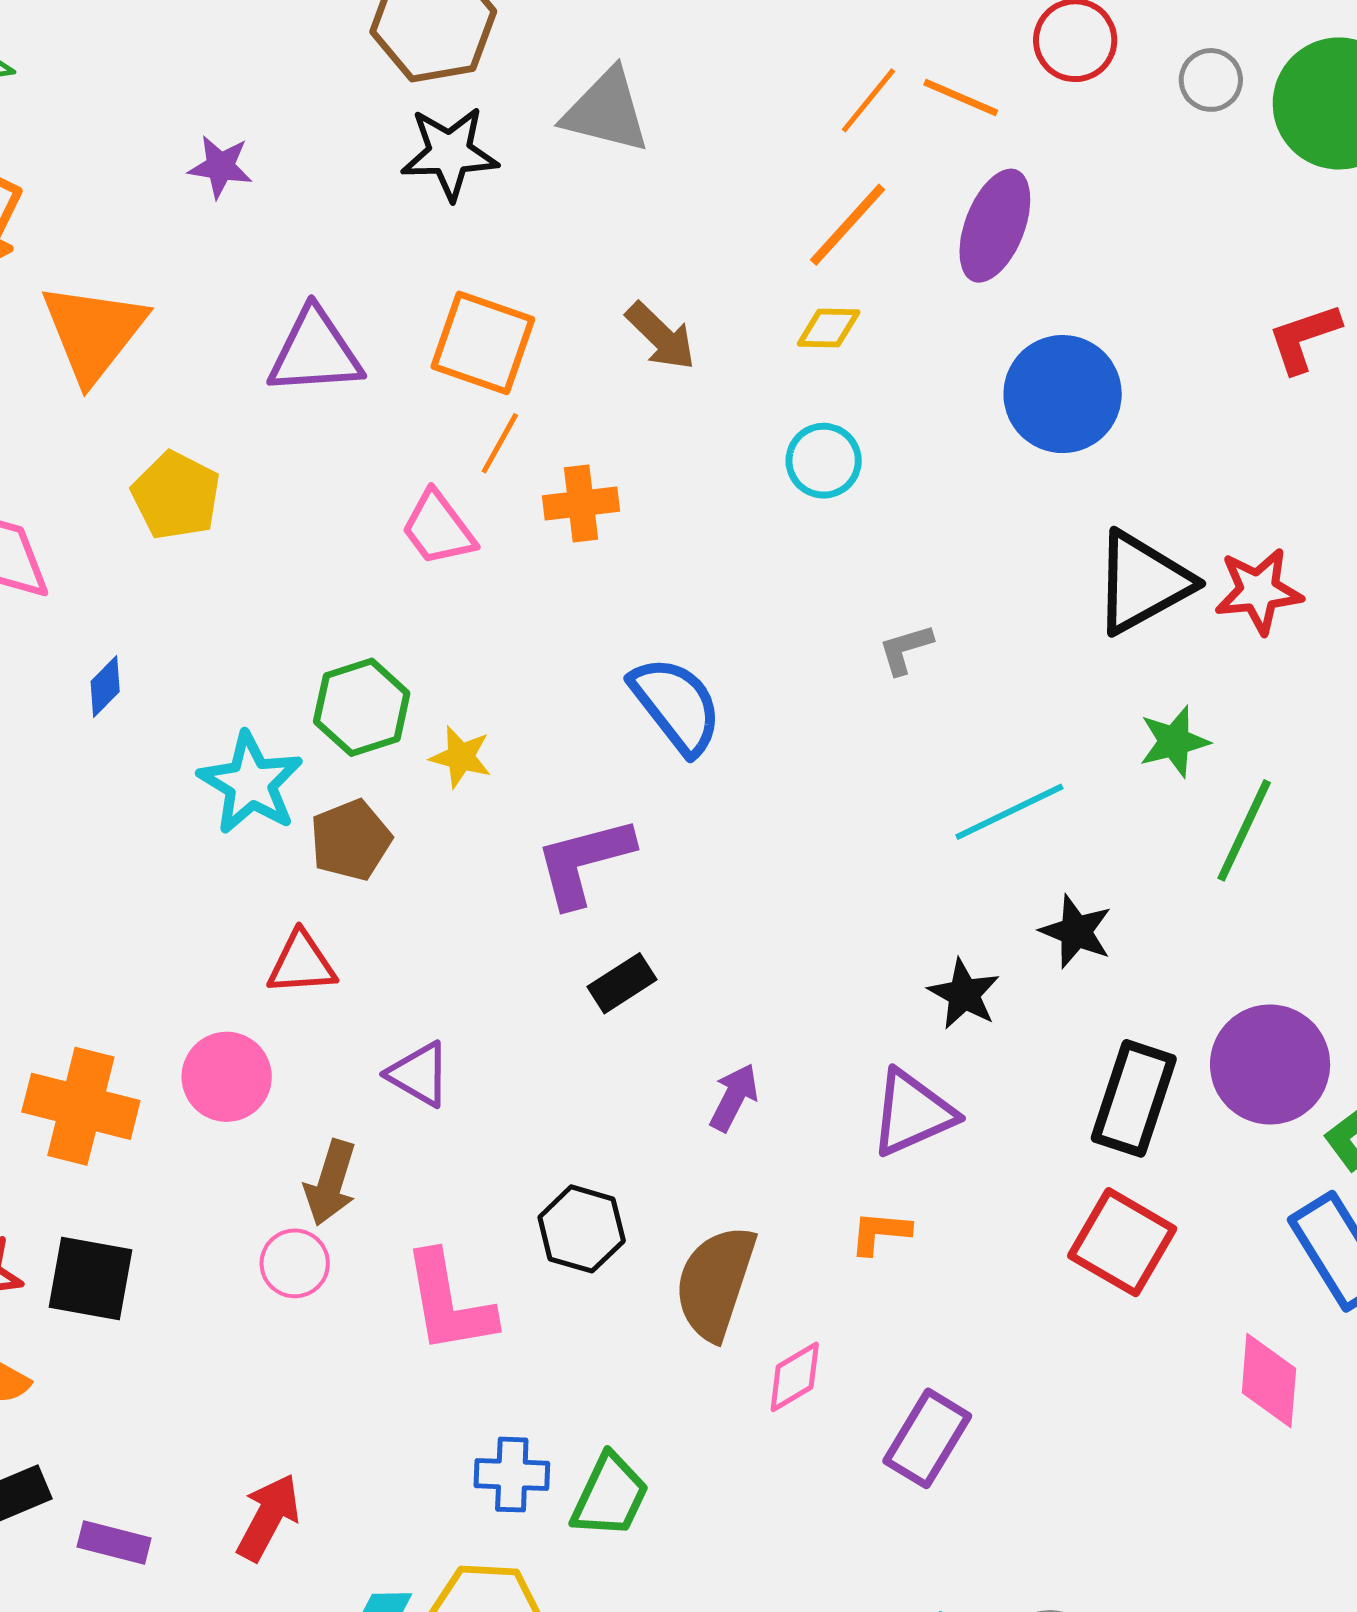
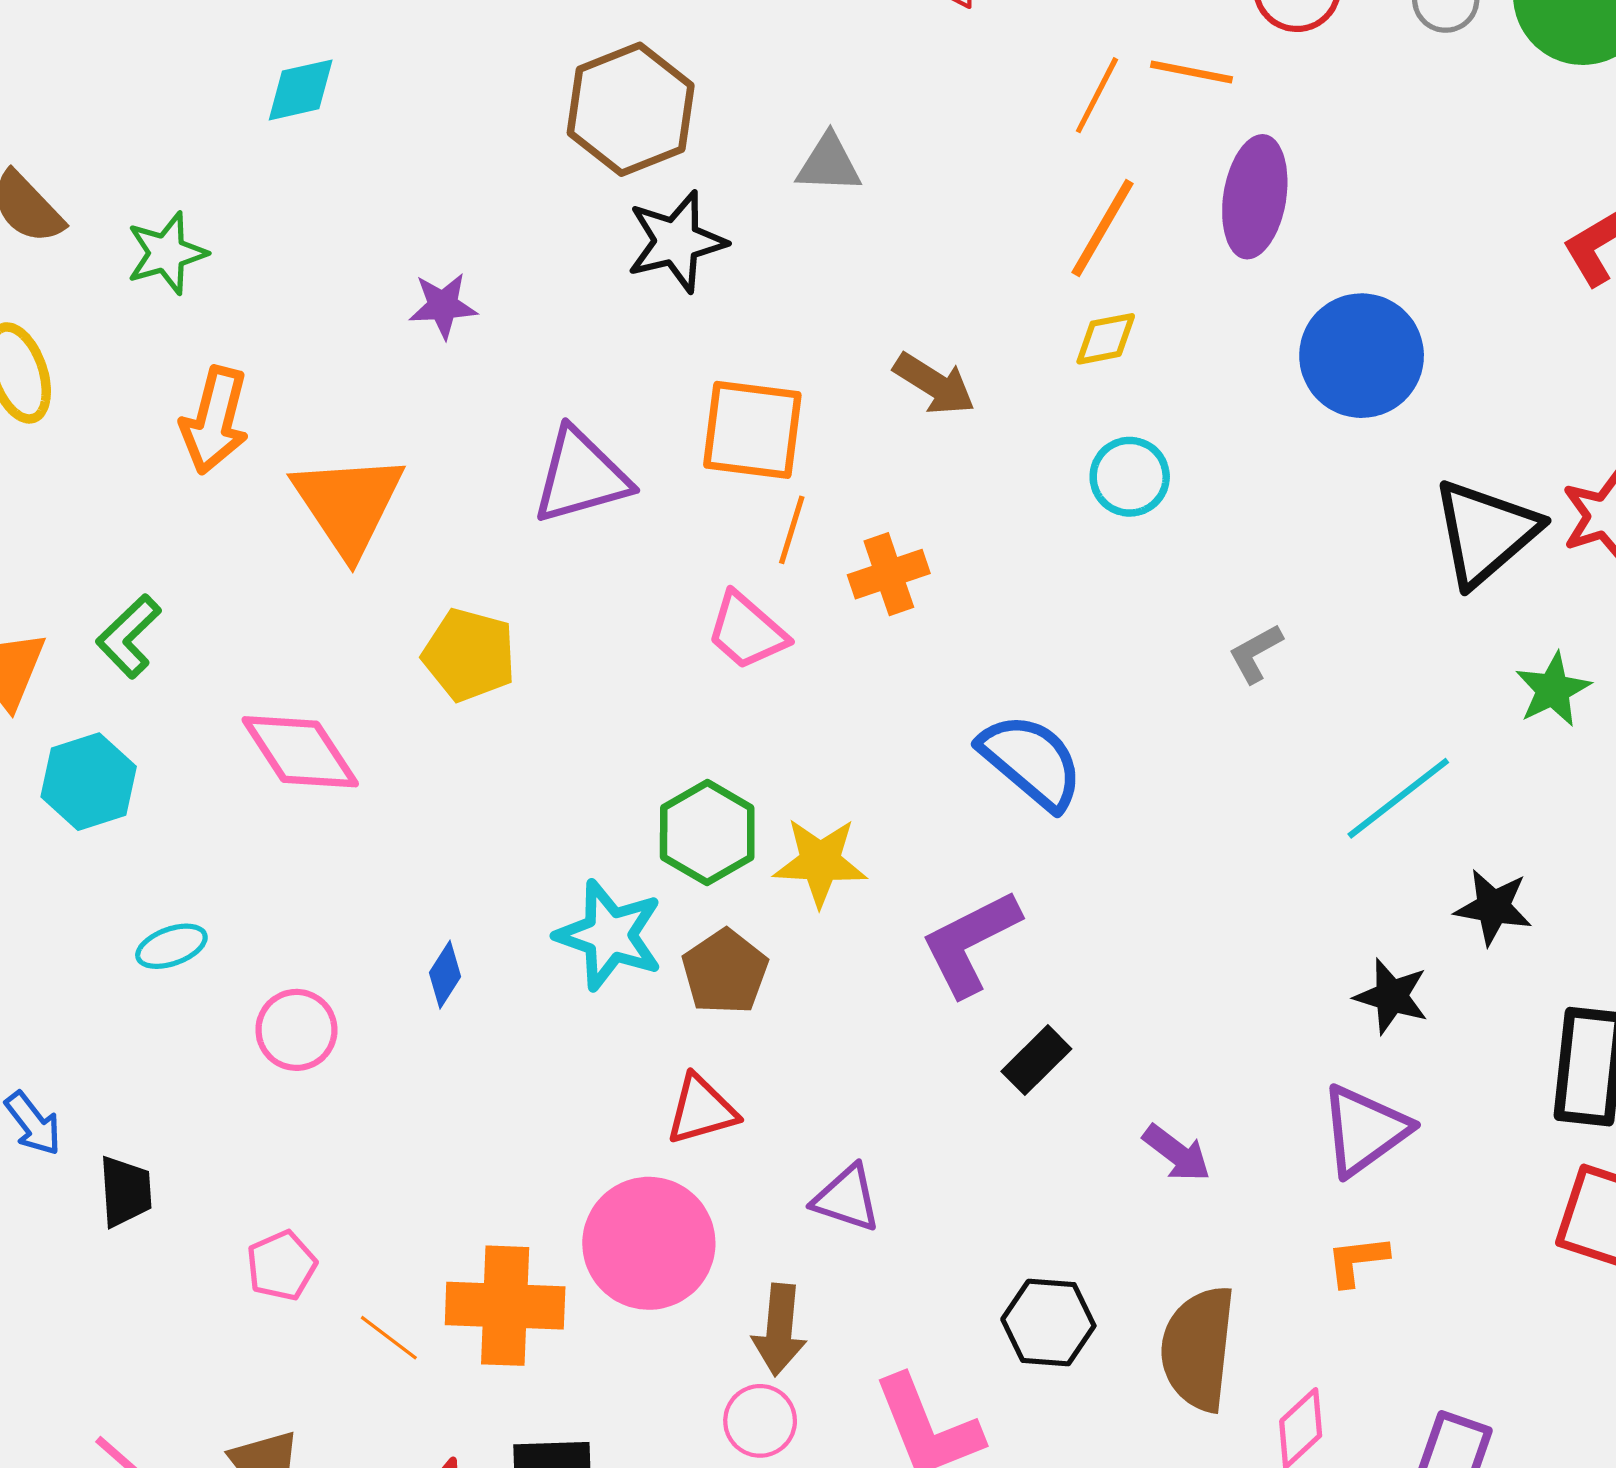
gray triangle: (606, 111) -> (829, 164), size x0.7
blue diamond: (105, 686) -> (445, 975), moved
yellow star: (461, 757) -> (820, 862), size x1.4
pink circle: (227, 1077) -> (649, 1243), size x1.4
purple arrow: (734, 1097) -> (1177, 1153), turned 112

